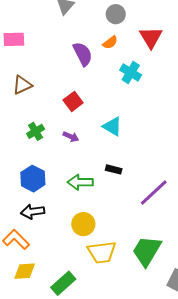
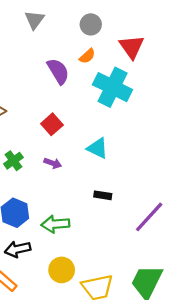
cyan cross: (131, 72) -> (113, 87), size x1.6
green arrow: (80, 182) -> (55, 224), moved
yellow circle: (83, 224) -> (62, 270), moved

